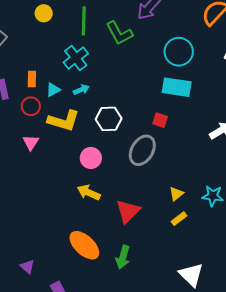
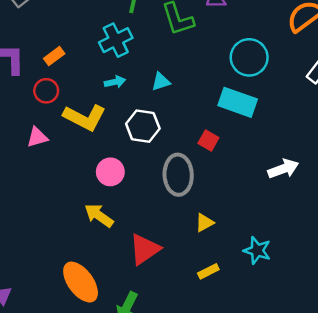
orange rectangle: (32, 79) -> (54, 56), turned 42
cyan triangle: (53, 90) -> (161, 82), moved
pink triangle: (31, 142) -> (37, 137), turned 30
gray ellipse: (142, 150) -> (178, 175), turned -44
yellow triangle: (176, 194) -> (204, 223), moved

